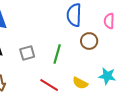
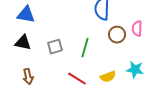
pink semicircle: (109, 21) -> (137, 29), moved
yellow semicircle: (80, 83) -> (108, 77), turned -49

